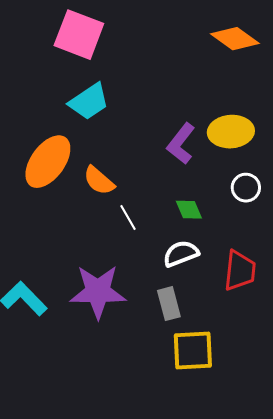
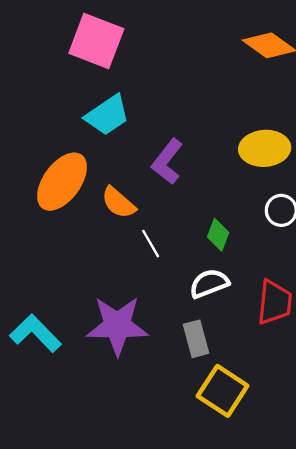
purple L-shape: (181, 144) -> (167, 162), moved
green diamond: (189, 210) -> (218, 235), turned 44
yellow square: (193, 351) -> (223, 391), turned 36

